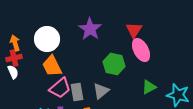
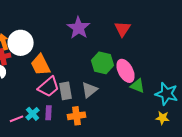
white circle: (47, 39) -> (20, 43), moved
pink ellipse: (141, 50) -> (126, 71), moved
green triangle: (149, 87) -> (138, 86), turned 49

